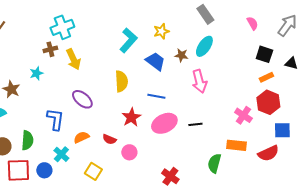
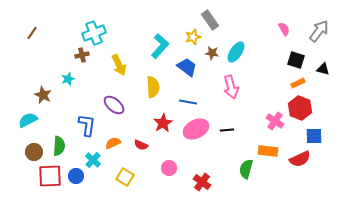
gray rectangle: (205, 14) -> (210, 20), moved
brown star: (181, 55) -> (212, 53), moved
yellow arrow: (73, 59) -> (119, 65), moved
pink circle: (129, 152) -> (169, 168), moved

